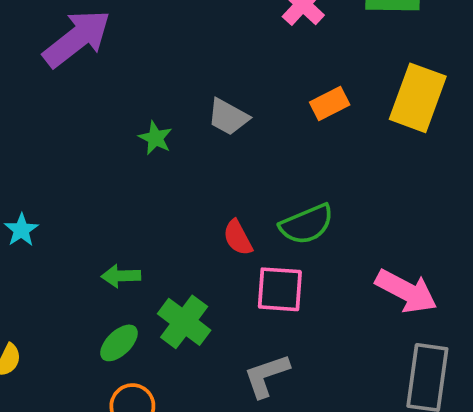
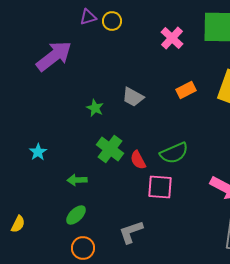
cyan star: (21, 230) -> (38, 152), moved
green cross: (184, 322) -> (110, 149), moved
gray L-shape: (266, 376) -> (131, 232), moved

